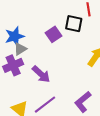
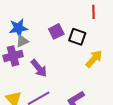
black square: (74, 24) -> (77, 37), moved

